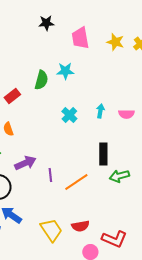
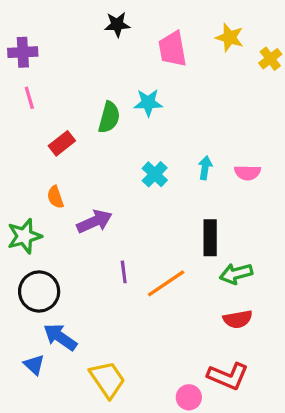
yellow star: (115, 42) -> (230, 38), moved
purple arrow: (25, 163) -> (94, 221), moved
red semicircle: (80, 226) -> (238, 319), moved
yellow trapezoid: (51, 230) -> (107, 379), moved

